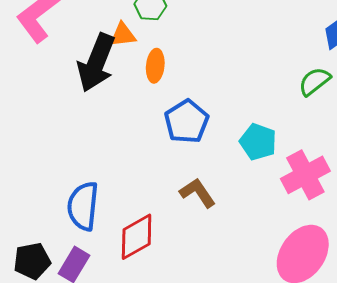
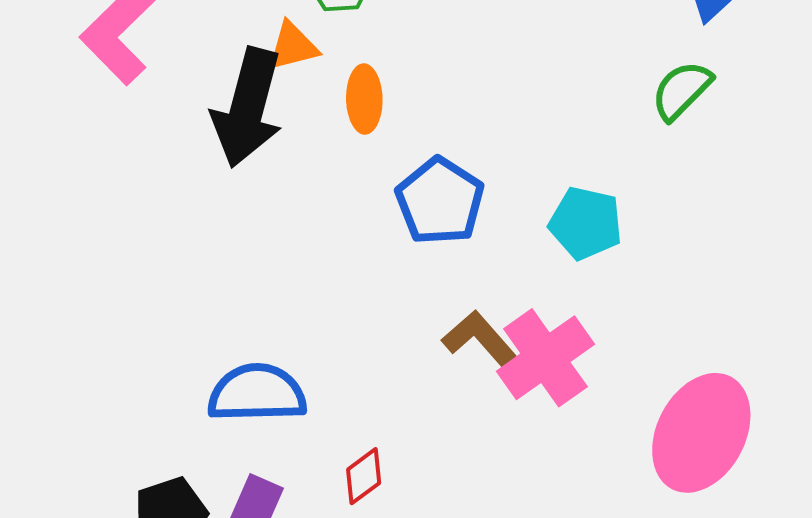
pink cross: (305, 175) -> (545, 358), moved
blue semicircle: (83, 206) -> (257, 393), turned 90
red diamond: (137, 237) -> (364, 476), moved, size x0.6

